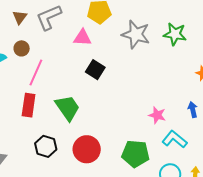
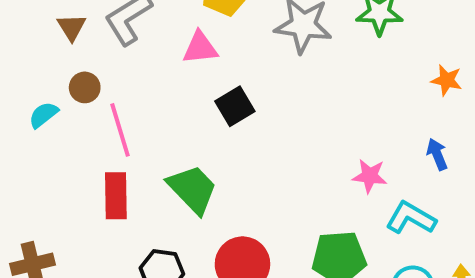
black square: (95, 70) -> (235, 106), turned 36
pink line: (36, 73) -> (120, 130), turned -32

